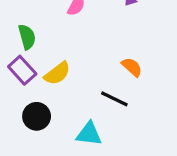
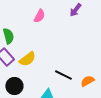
orange semicircle: (132, 67) -> (87, 81), moved, turned -72

